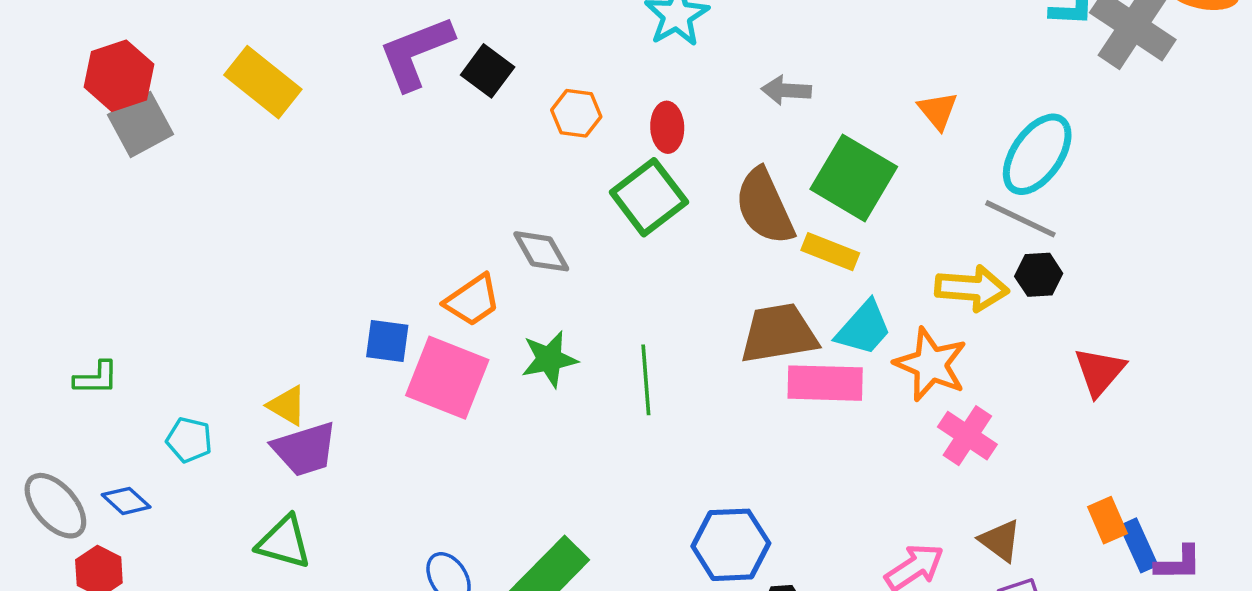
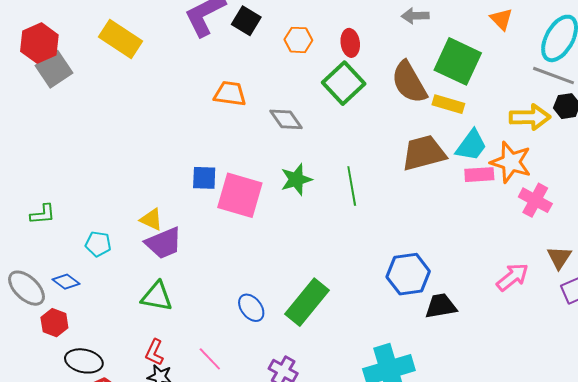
orange trapezoid: (472, 300) -> (230, 94), moved, turned -132
pink rectangle: (825, 383) -> (479, 175), moved, size x0.7
brown triangle: (1000, 541) -> (559, 257), turned 32

